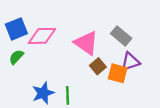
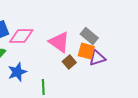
orange square: (118, 73) -> (86, 51), moved
blue star: (43, 93) -> (17, 72), moved

